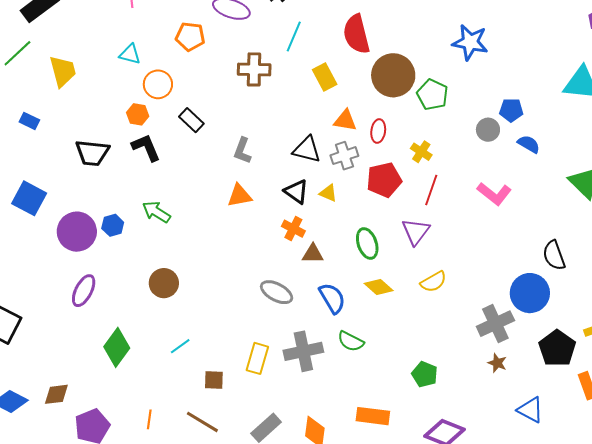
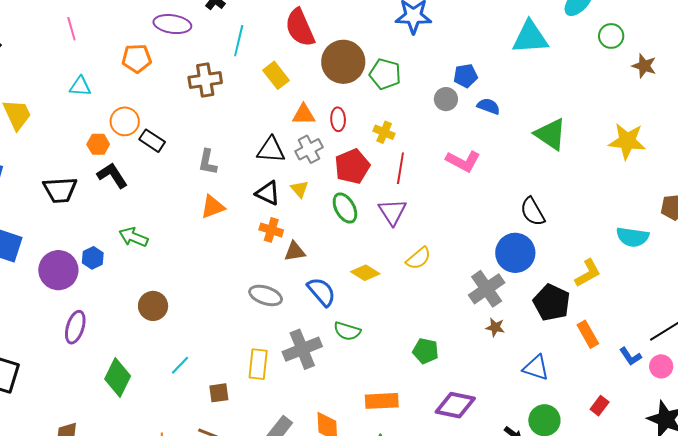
orange circle: (158, 84) -> (125, 121), moved
yellow triangle: (328, 193) -> (300, 189), turned 36
green ellipse: (367, 243) -> (345, 208), moved

